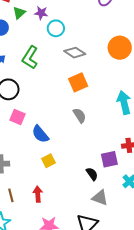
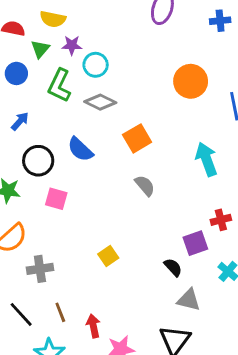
gray diamond: (75, 53) -> (100, 102), moved
green L-shape: (30, 57) -> (59, 85), moved
blue semicircle: (40, 134) -> (80, 149), moved
red arrow: (38, 194) -> (93, 326), moved

